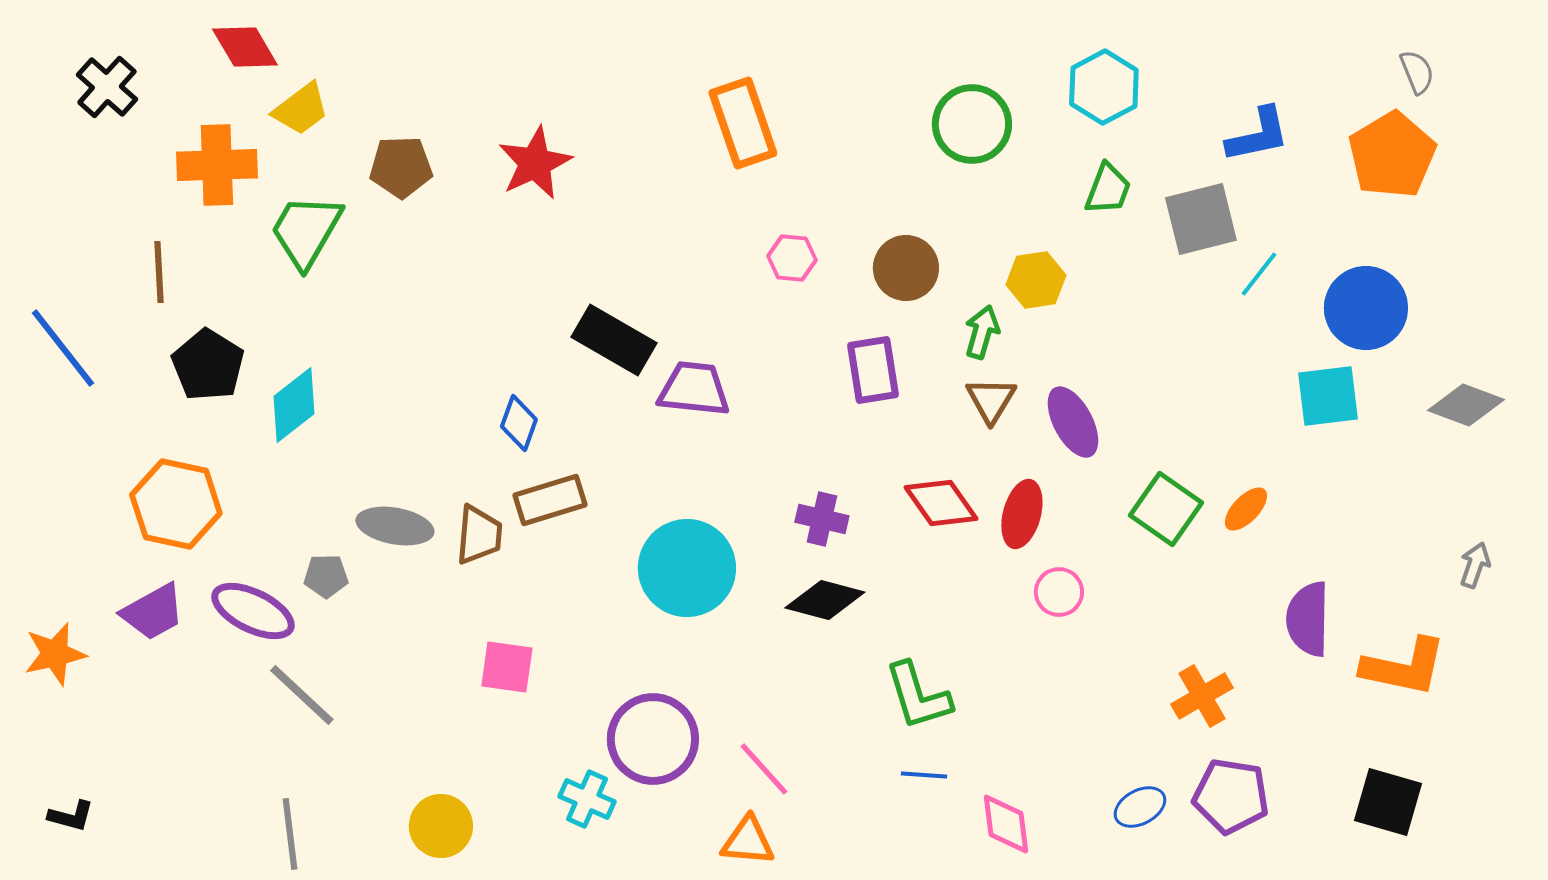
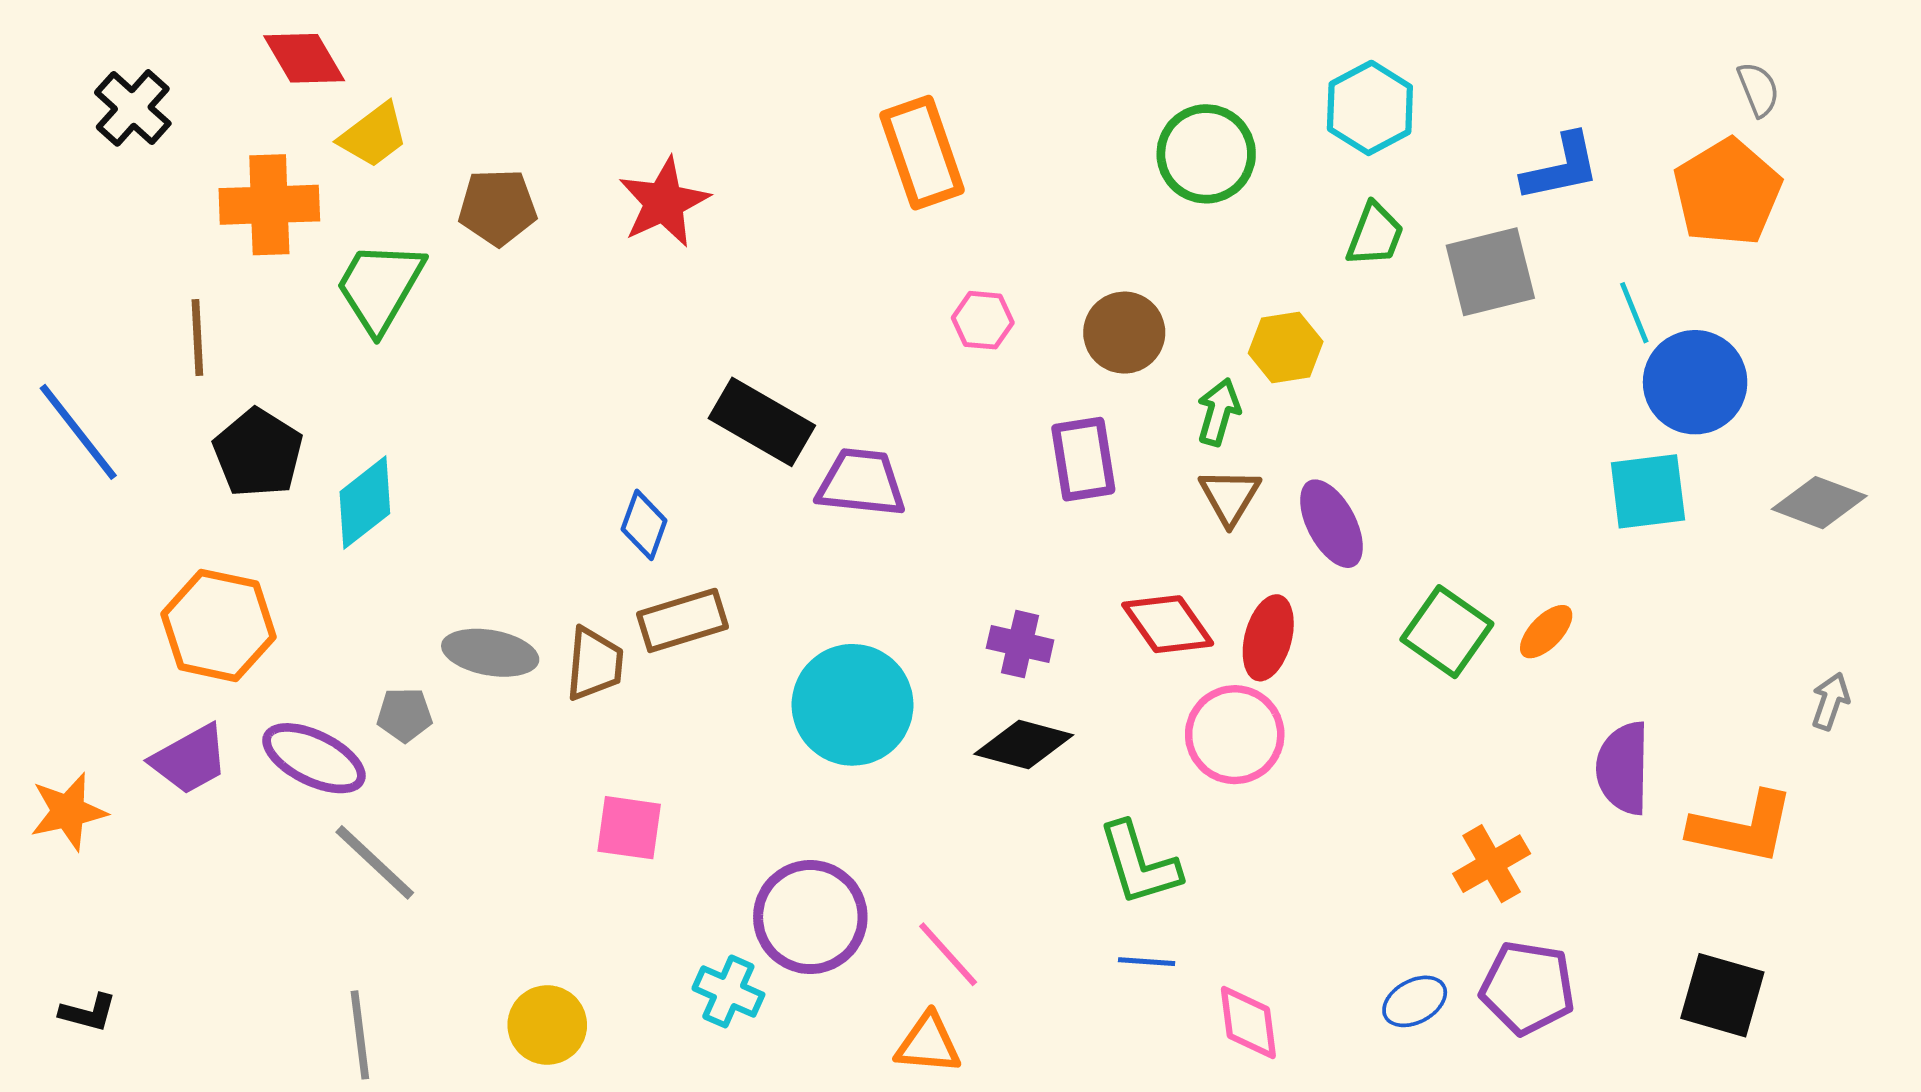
cyan line: (1259, 274) -> (1634, 313), moved, turned -60
pink circle: (1059, 592) -> (1235, 735), moved, size x1.6

